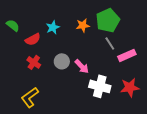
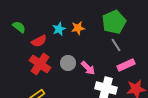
orange star: (83, 25) -> (78, 28), moved
pink rectangle: (127, 55) -> (126, 65), moved
red cross: (34, 62) -> (40, 64), size x1.5

